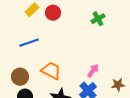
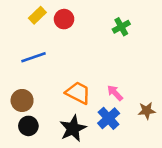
orange trapezoid: (51, 71) -> (78, 93), moved
pink arrow: (93, 71) -> (115, 93), turned -80

